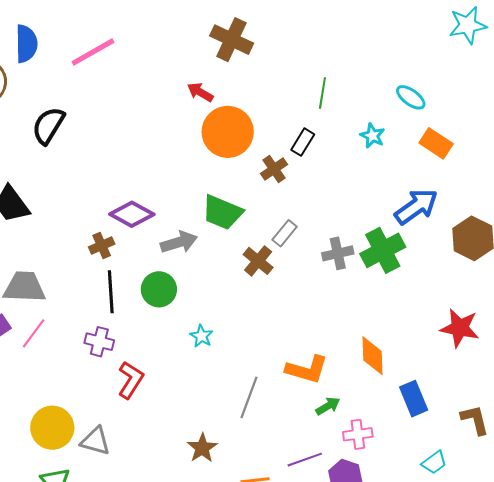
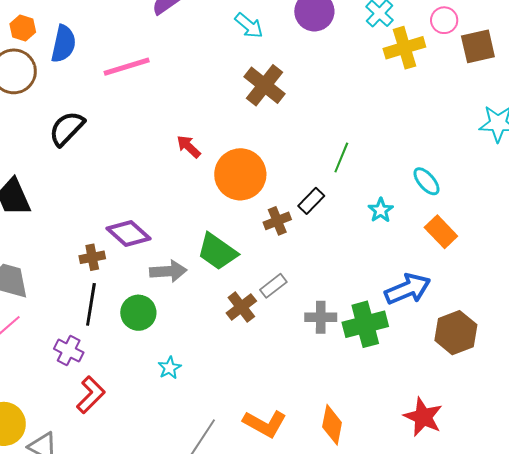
red arrow: (200, 92) -> (189, 147), moved

